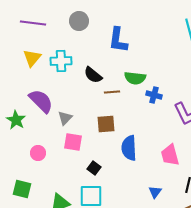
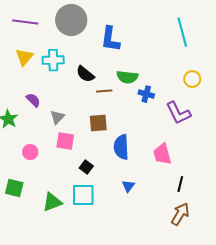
gray circle: (79, 21) -> (71, 20), size x1.6
purple semicircle: (41, 101) -> (33, 100), size x0.6
blue triangle: (155, 192) -> (128, 186), moved

